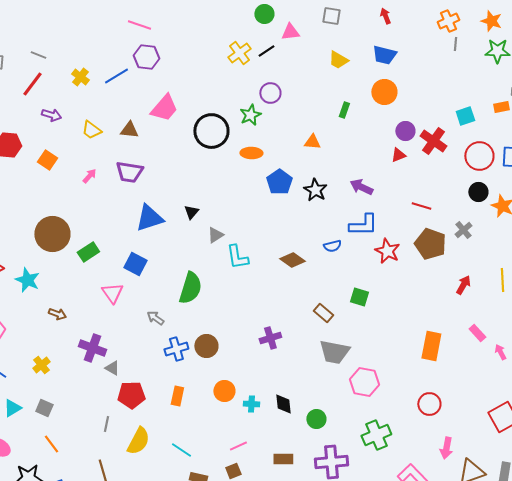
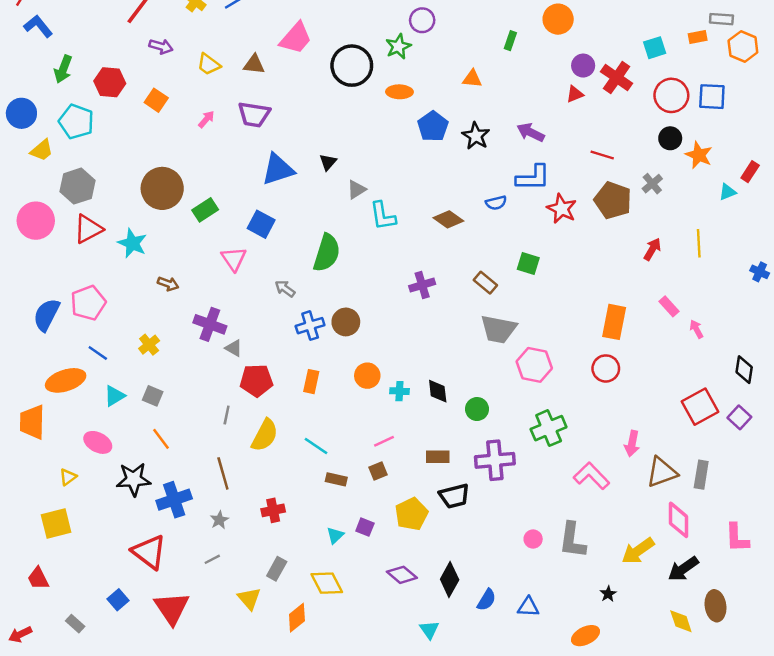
purple cross: (270, 338) -> (422, 285), moved
red circle: (429, 404) -> (606, 368), moved

